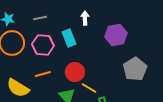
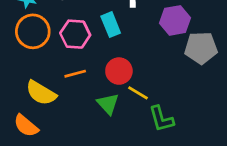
gray pentagon: (135, 69) -> (201, 48), moved, turned 30

